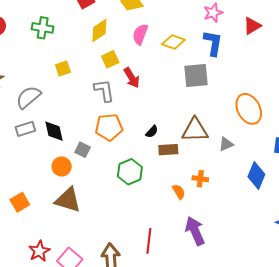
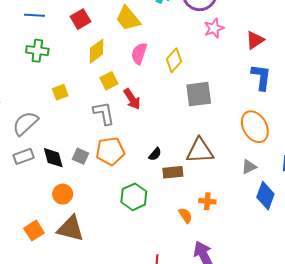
yellow diamond: (173, 42) -> (174, 60), turned -65
blue L-shape: (213, 43) -> (261, 77), moved
gray triangle: (226, 144) -> (249, 167), moved
gray square: (83, 150) -> (80, 156), moved
orange square: (20, 202) -> (34, 231), moved

